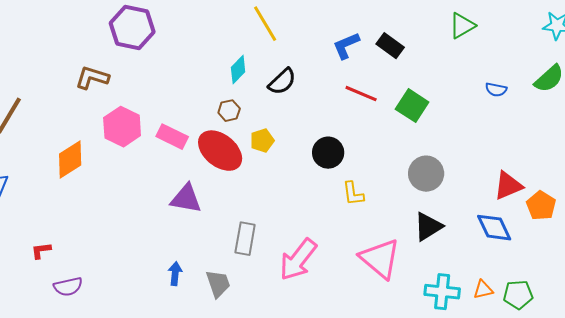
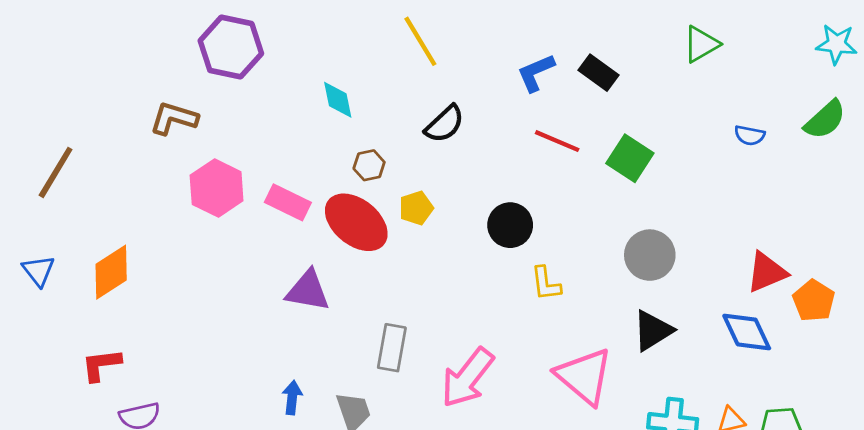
cyan diamond: (238, 70) -> (338, 100), moved, turned -56
orange diamond: (70, 160) -> (111, 272), moved
red L-shape: (41, 251) -> (101, 365), size x1.4

